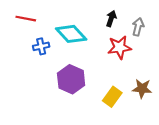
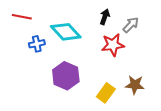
gray arrow: (138, 27) -> (131, 25), turned 30

